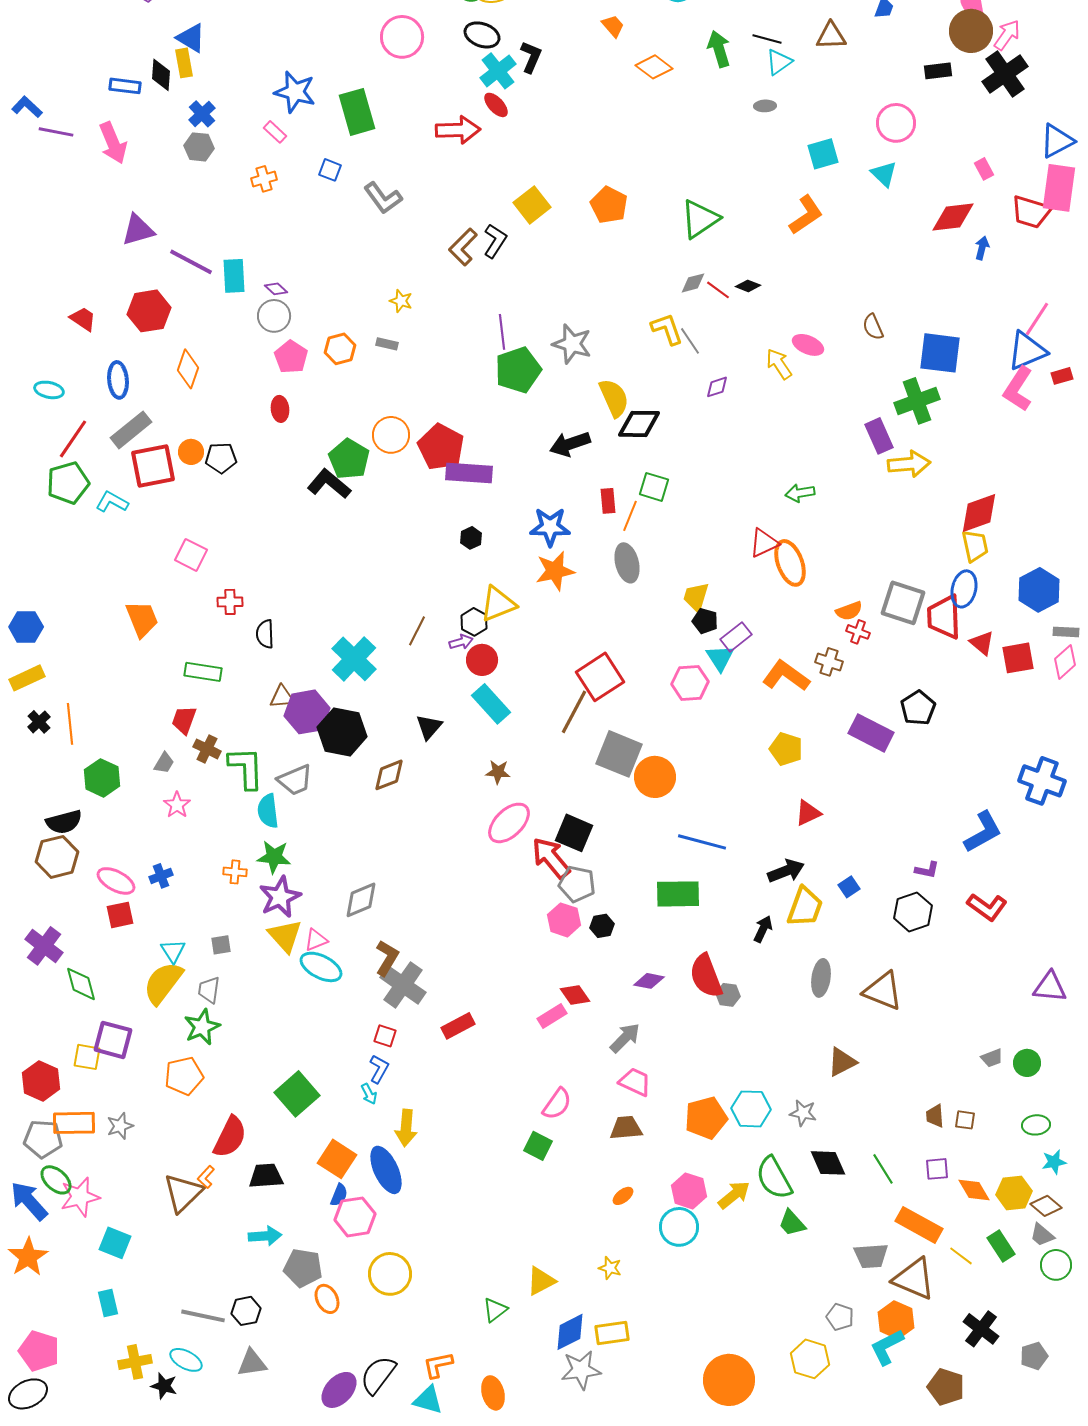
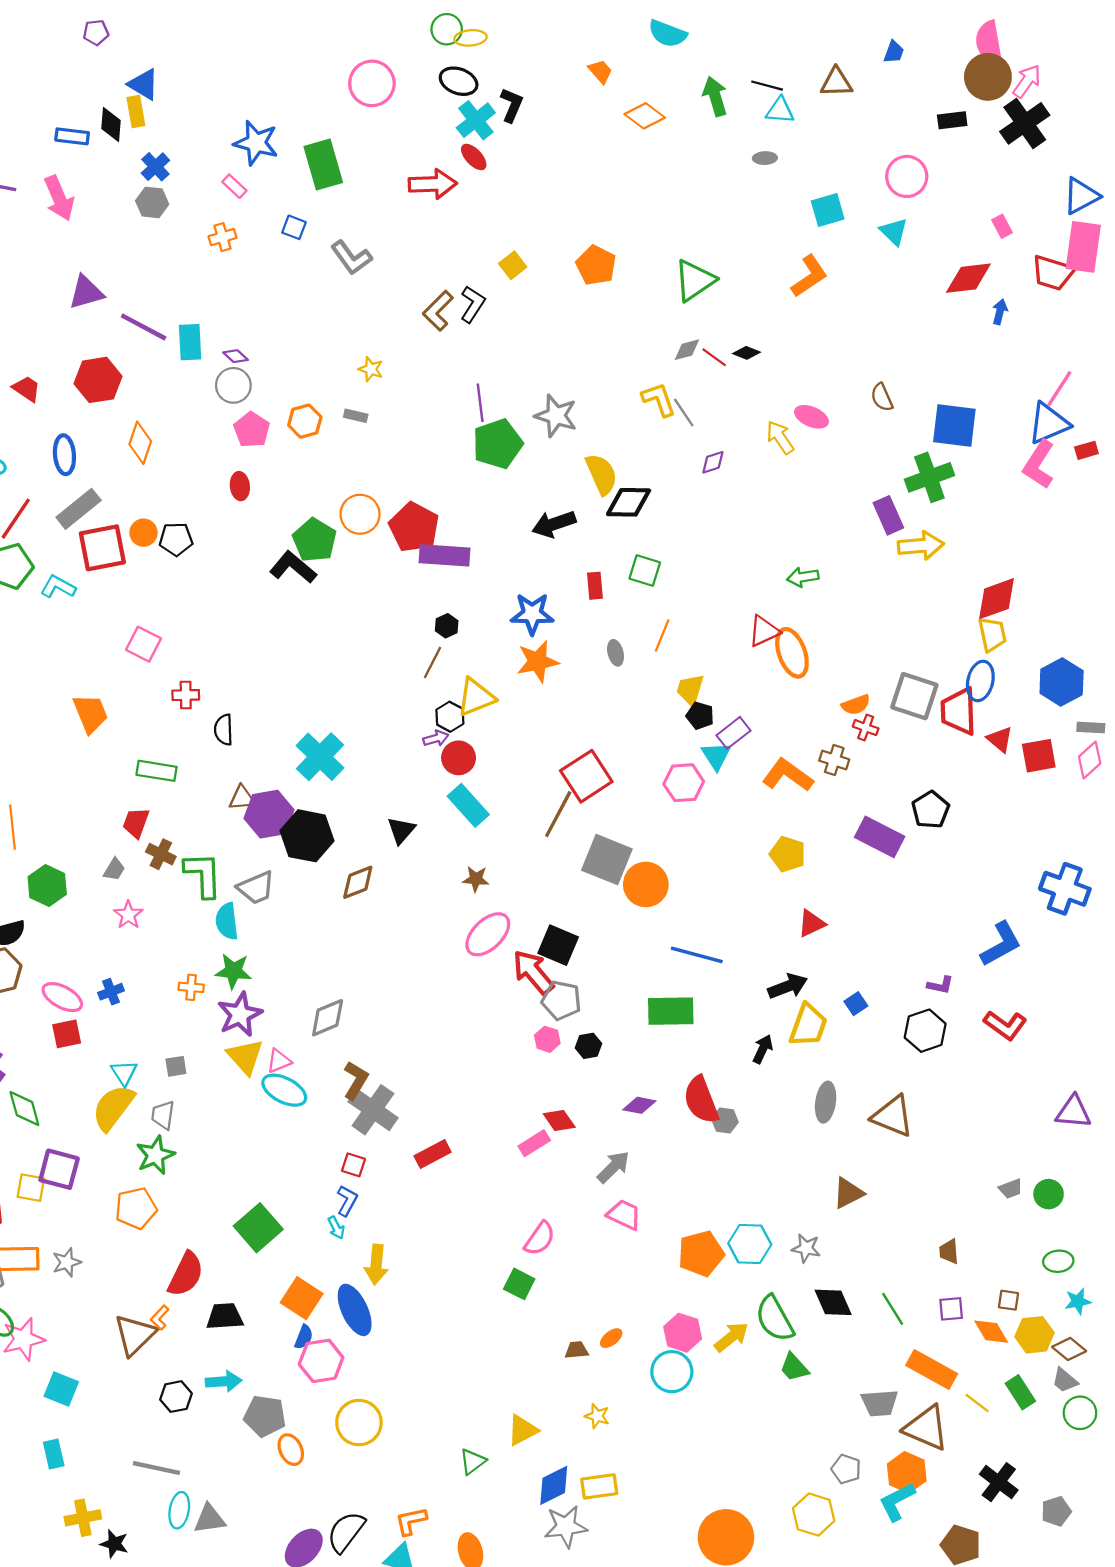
cyan triangle: (779, 62) -> (780, 110), turned 40
yellow square: (532, 205) -> (513, 265), size x0.7
orange line: (630, 516) -> (662, 635), moved
gray ellipse: (627, 563) -> (616, 653), size x0.6
brown line: (417, 631) -> (433, 663), moved
pink hexagon: (564, 920) -> (547, 1039), size x0.7
brown square: (965, 1120) -> (1009, 1300), moved
brown trapezoid: (626, 1128) -> (577, 1350), moved, size x0.7
black hexagon: (246, 1311) -> (176, 1397), moved
cyan ellipse: (186, 1360) -> (179, 1510), moved, turned 72

